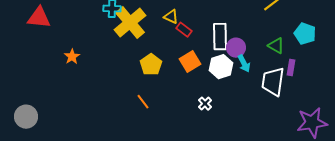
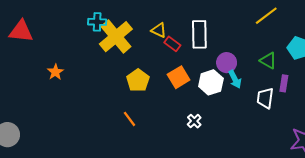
white rectangle: (220, 37) -> (199, 34), moved
white trapezoid: (273, 82) -> (265, 98), size x0.7

